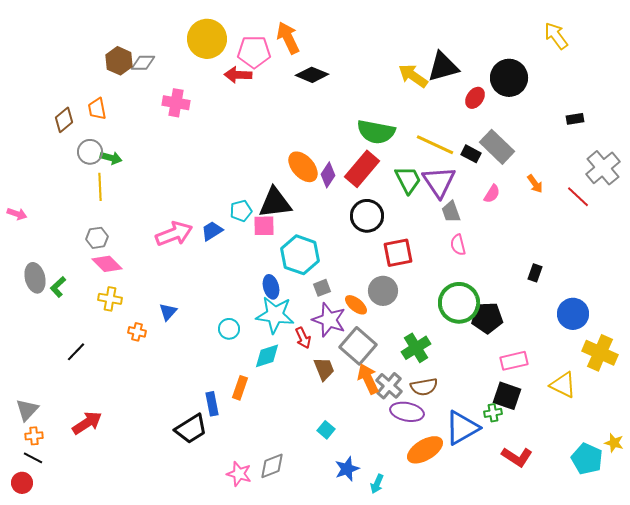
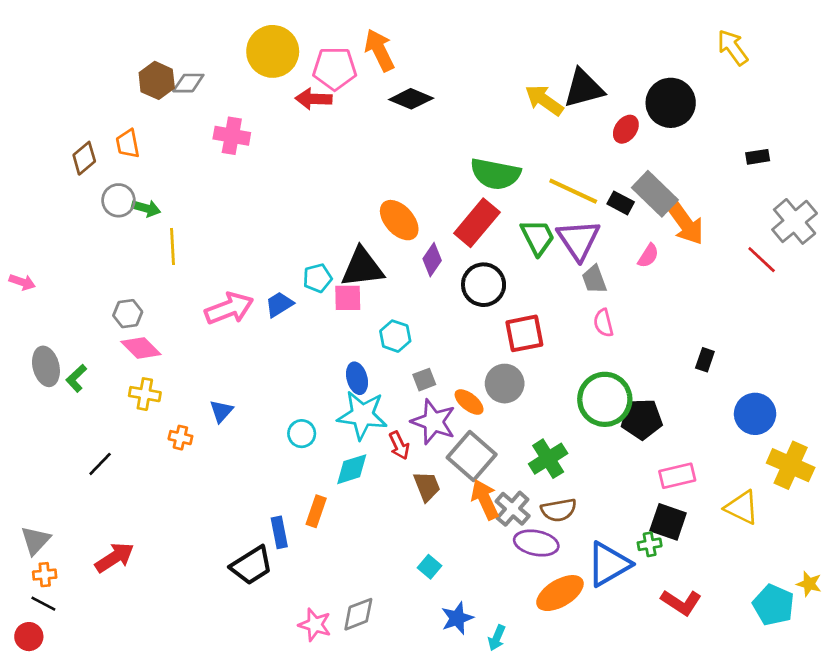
purple diamond: (328, 175) -> (432, 260), moved
orange arrow: (535, 184) -> (685, 223), moved, size x1.8
yellow line: (100, 187) -> (173, 246), moved
cyan hexagon: (300, 255) -> (395, 336), size x0.6

